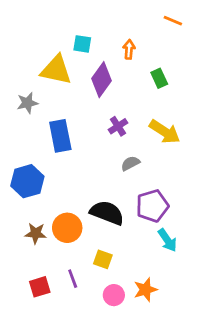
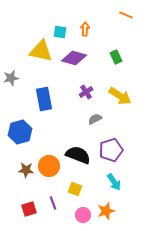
orange arrow: (129, 49) -> (85, 29), moved
purple diamond: (102, 80) -> (74, 58), turned 70
gray star: (27, 103) -> (11, 78), moved
cyan arrow: (167, 240) -> (114, 182), moved

